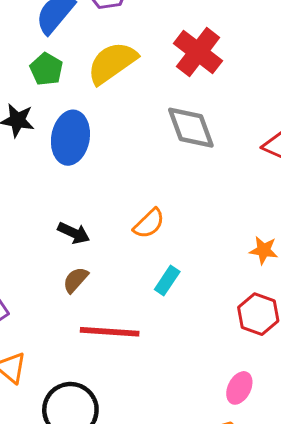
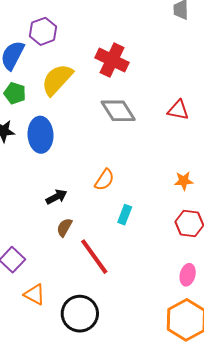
black arrow: (74, 233) -> (56, 197), turned -40
red line: (110, 332) -> (94, 257), turned 63

